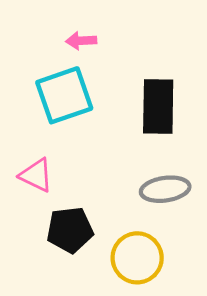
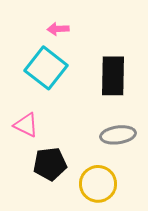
cyan square: (64, 95) -> (46, 68), turned -33

